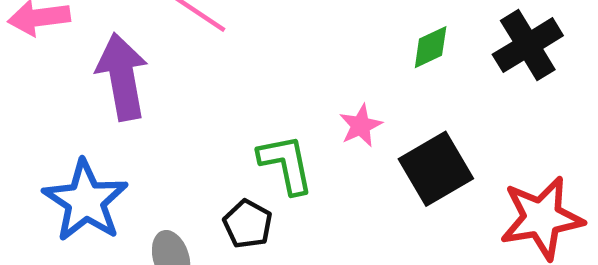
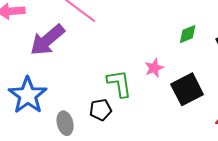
purple arrow: (122, 77) -> (47, 40), turned -123
black pentagon: (248, 224) -> (101, 110), turned 30

